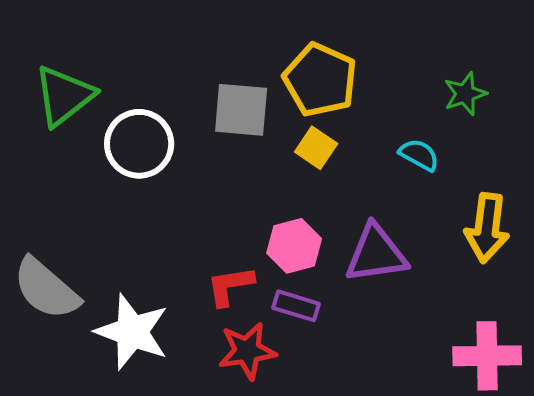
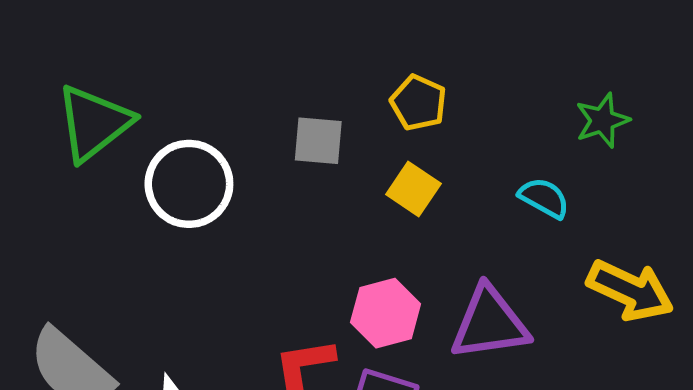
yellow pentagon: (320, 80) -> (418, 103), size x0.6
gray square: (241, 110) -> (318, 141), size x0.7
yellow arrow: (487, 228) -> (630, 290), turned -72

